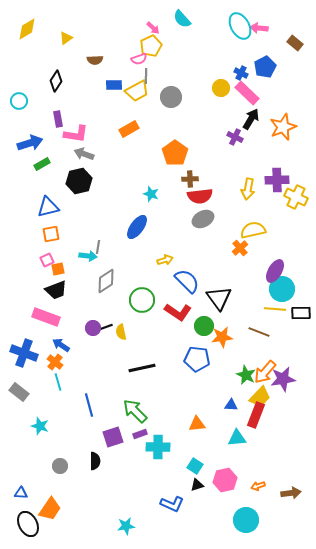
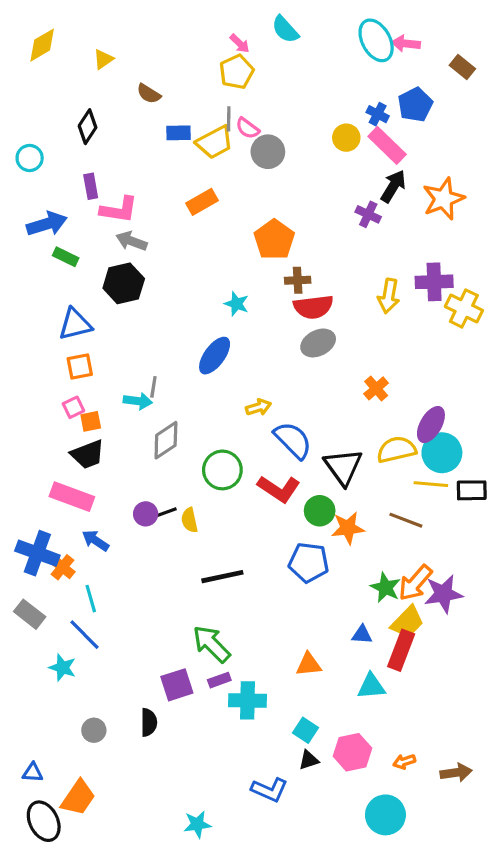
pink semicircle: (139, 59) -> (248, 128), moved, turned 56
brown semicircle: (95, 60) -> (149, 94), turned 35
green rectangle: (42, 164) -> (66, 257), turned 56
yellow semicircle: (253, 230) -> (396, 450), moved
orange cross: (55, 362) -> (62, 567), moved
blue line: (89, 405) -> (84, 635), moved, turned -30

